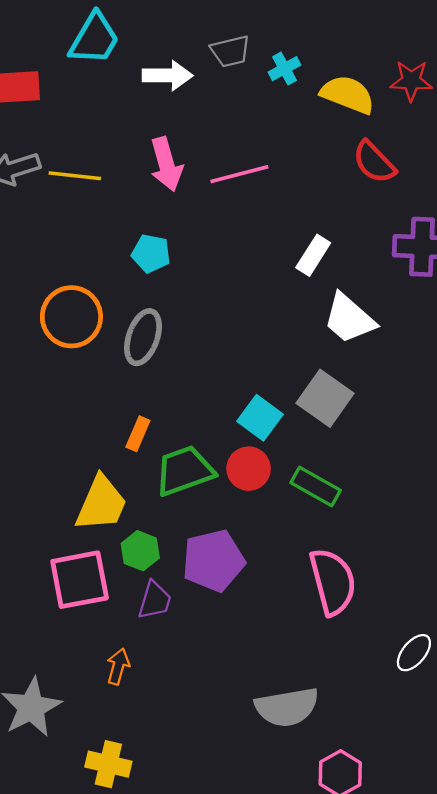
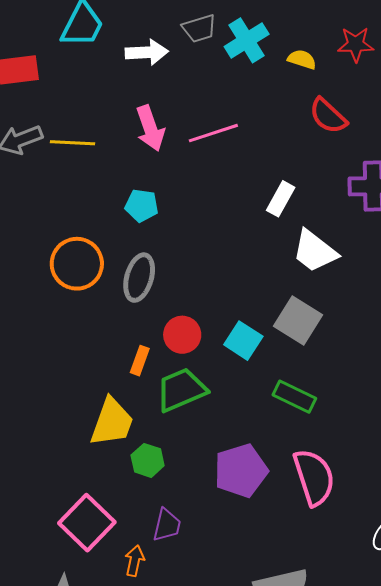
cyan cross: (285, 69) -> (247, 40), size x1.6
yellow semicircle: (348, 94) -> (302, 59), size x0.6
red circle: (249, 469) -> (182, 335), moved
purple pentagon: (213, 561) -> (241, 471), moved
pink square: (80, 580) -> (87, 523), moved, turned -32
purple trapezoid: (155, 600) -> (167, 525), moved

